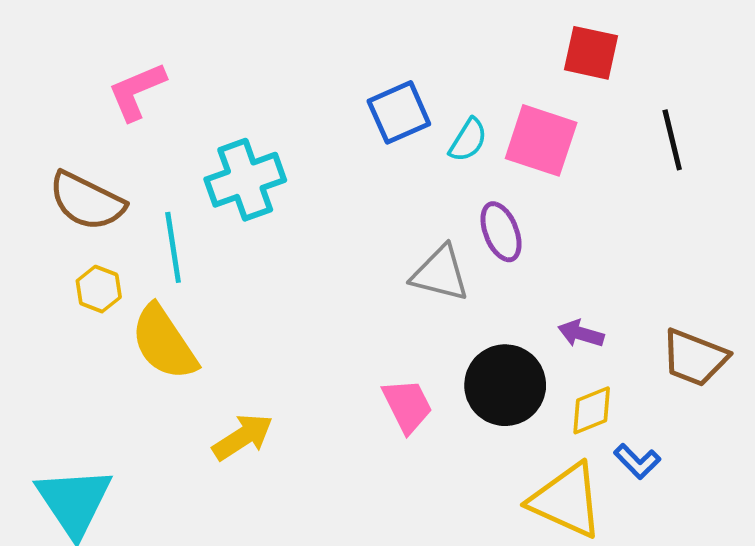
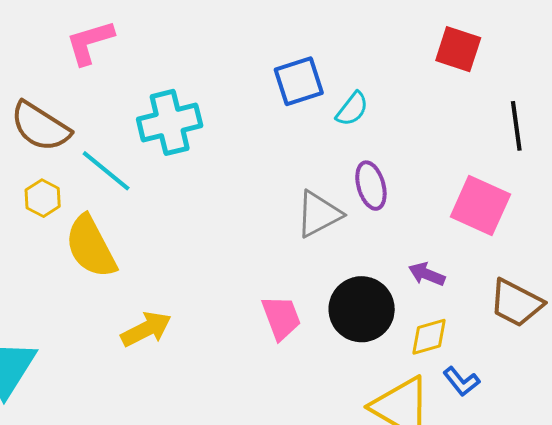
pink square: (541, 140) -> (480, 205), moved
cyan line: (173, 247) -> (106, 171), turned -48
gray triangle: (440, 273) -> (319, 214), turned -48

